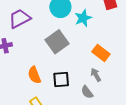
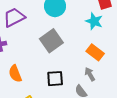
cyan star: (83, 18) -> (94, 21), moved, turned -30
orange semicircle: (34, 75) -> (15, 74), moved

